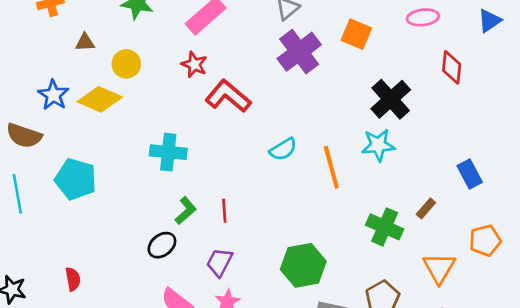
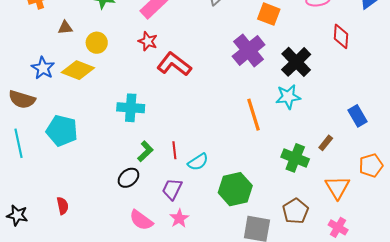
purple cross: (299, 52) -> (249, 50), moved
cyan semicircle: (283, 149) -> (198, 162), moved

